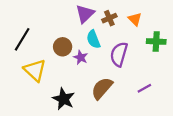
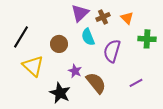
purple star: (81, 57) -> (75, 71), moved
brown semicircle: (102, 88) -> (96, 83), turned 100

